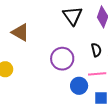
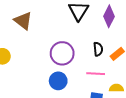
blue circle: (79, 86) -> (58, 81), moved

